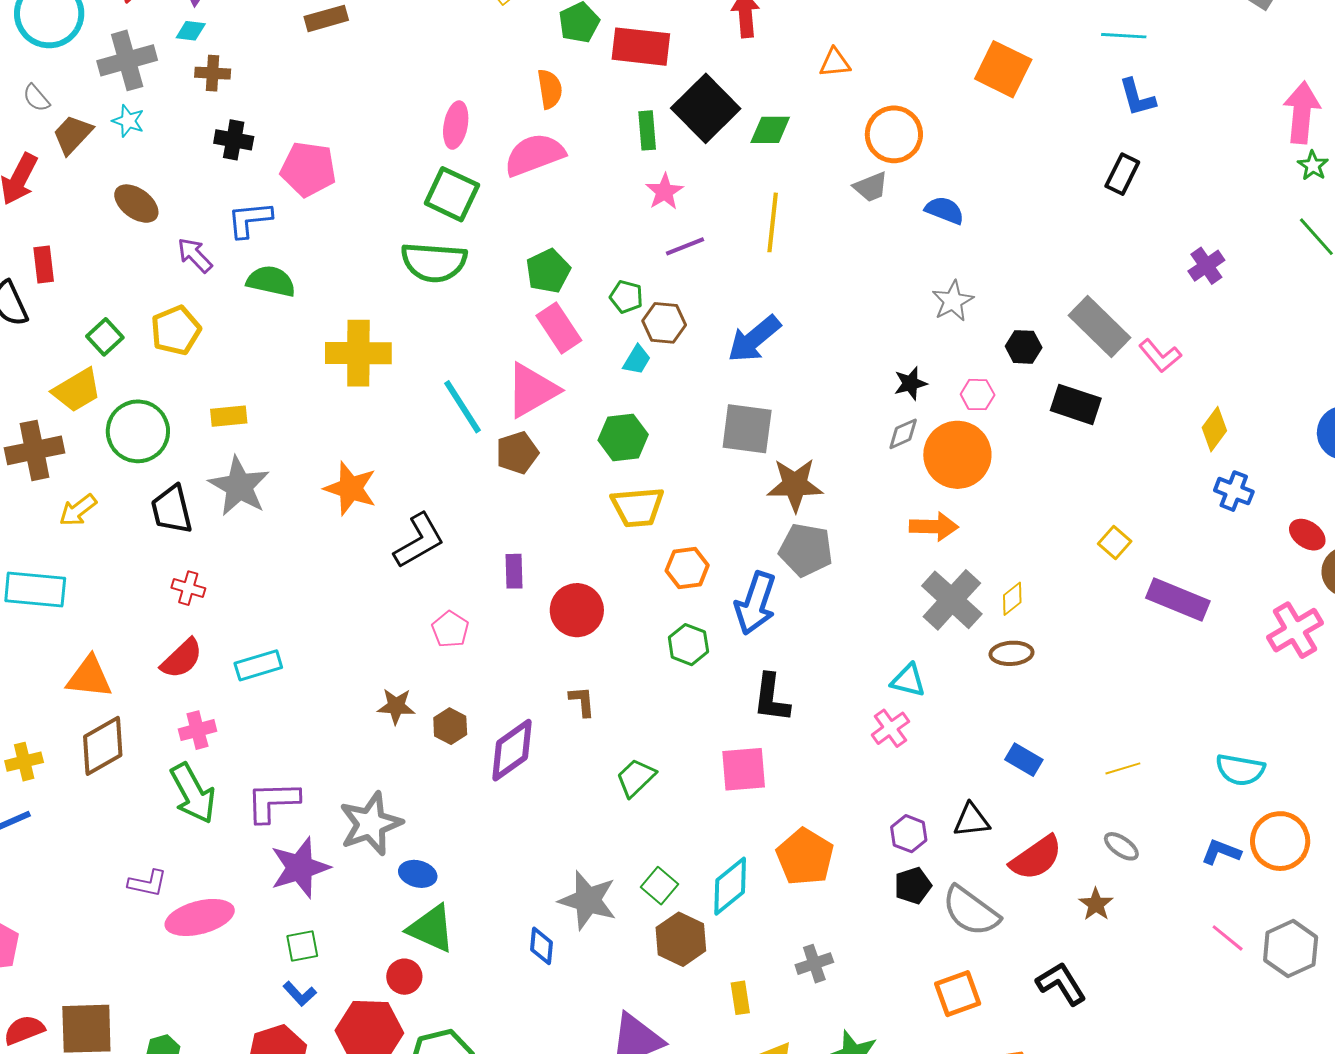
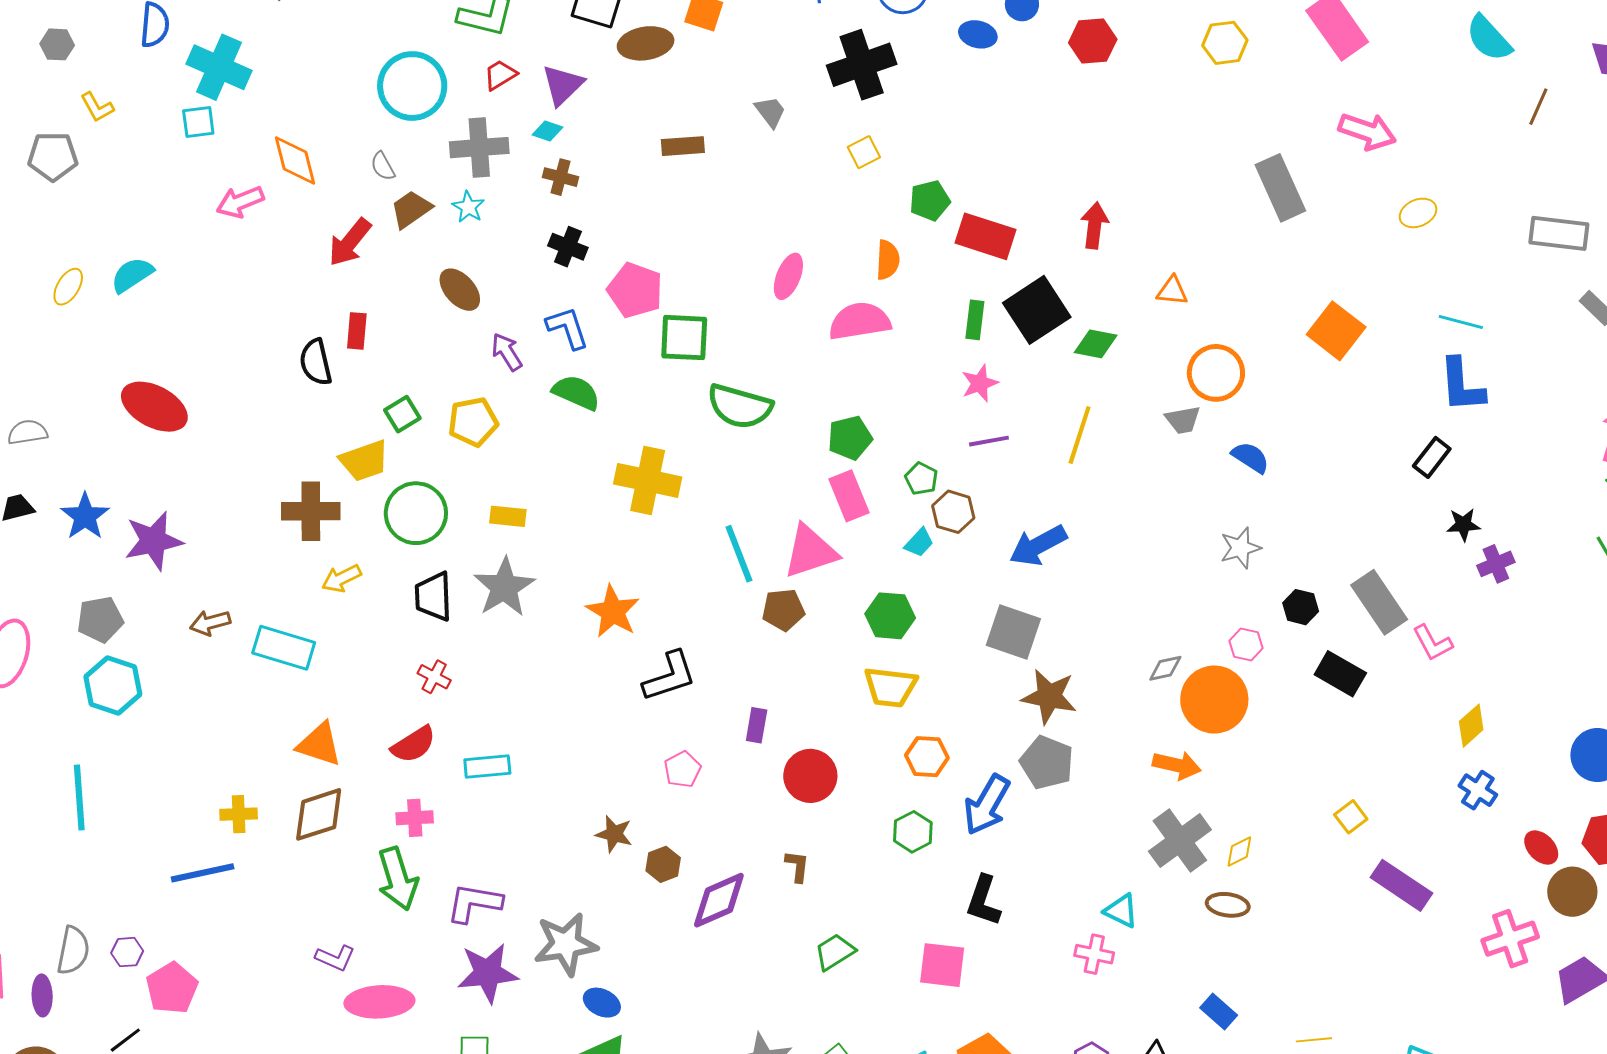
blue L-shape: (1137, 97) -> (1462, 385), size x1.4
green square: (452, 194) -> (684, 338), moved, turned -34
blue L-shape: (250, 220) -> (568, 328), turned 66
black star: (910, 383) -> (1463, 525), moved
pink cross: (890, 728) -> (1094, 954), turned 36

